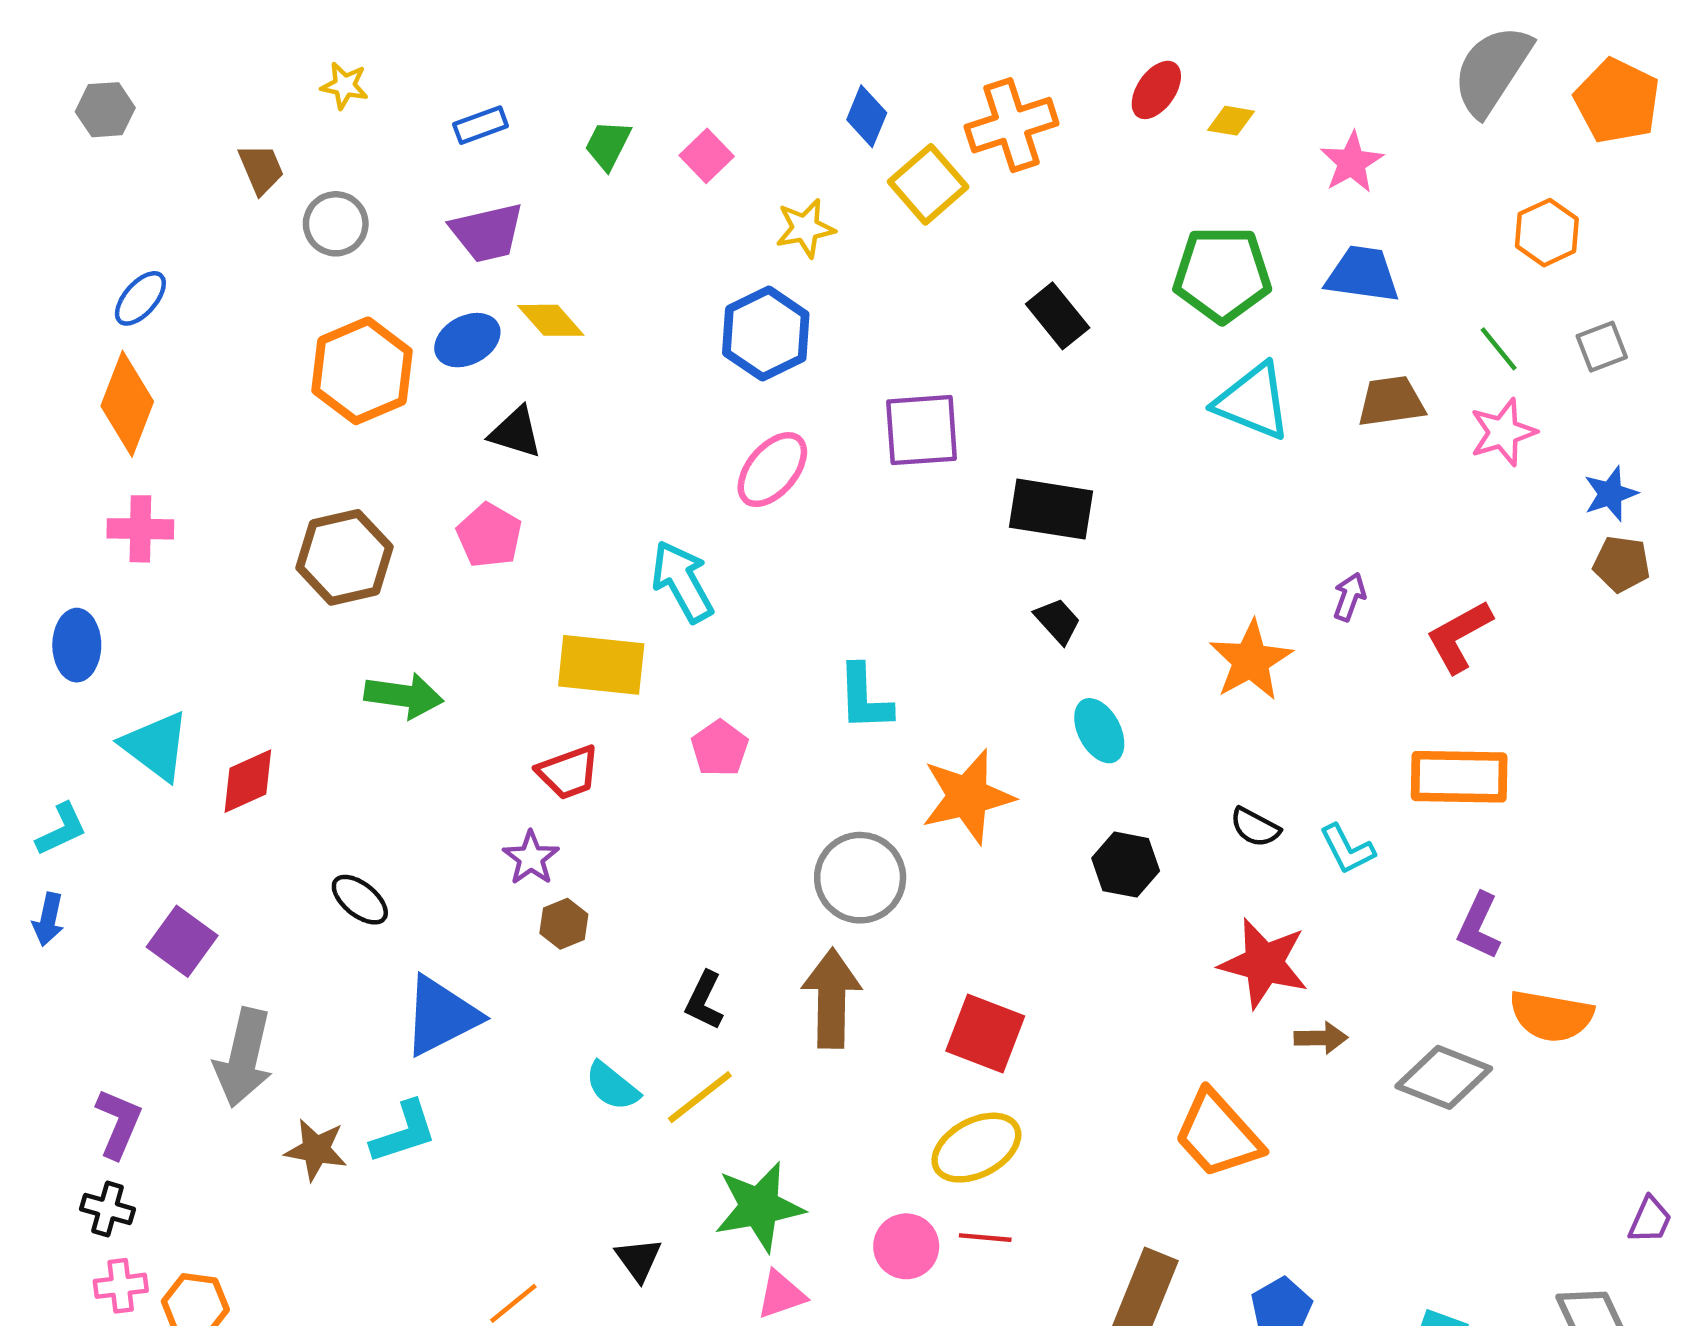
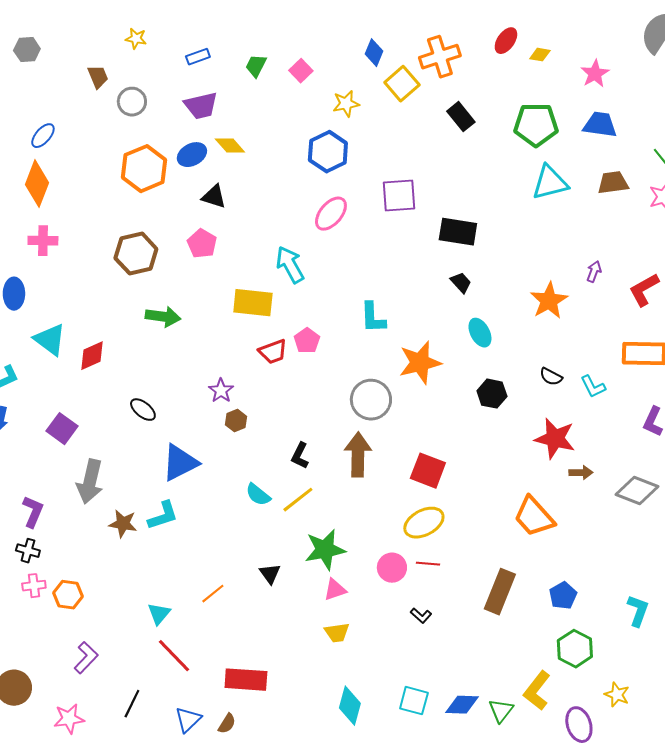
black rectangle: (1058, 316) -> (461, 117), moved
cyan triangle: (1253, 402) -> (550, 183), turned -36
red trapezoid: (568, 772) -> (273, 352), moved

